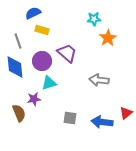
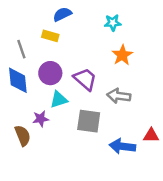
blue semicircle: (33, 13) -> (62, 14), moved
orange star: (108, 38) -> (122, 55), moved
purple trapezoid: (67, 53) -> (85, 79), moved
red triangle: (126, 113) -> (151, 136), turned 40
gray square: (70, 118) -> (89, 121), moved, size x1.5

